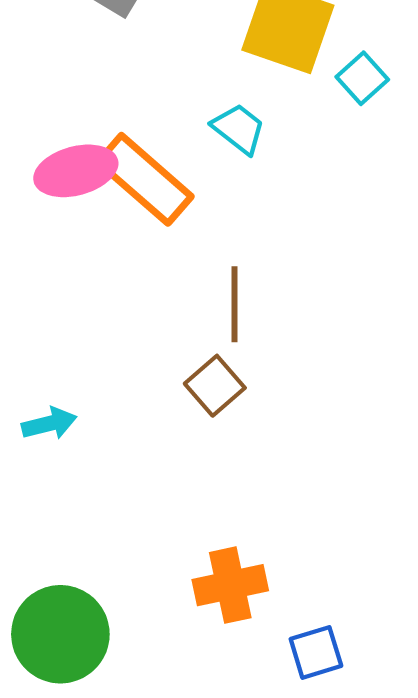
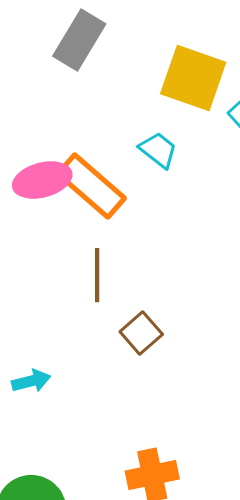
brown line: (234, 304) -> (97, 275), moved
cyan arrow: (49, 424) -> (31, 381), moved

